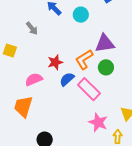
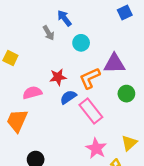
cyan circle: (81, 15) -> (81, 43), moved
gray arrow: (32, 28) -> (49, 33), moved
green circle: (106, 67) -> (126, 94), moved

